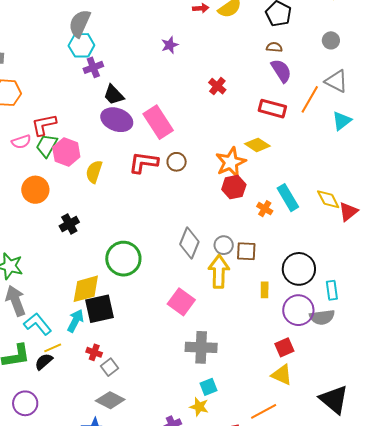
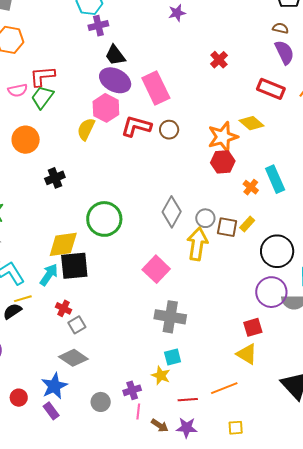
pink hexagon: (66, 152) -> (106, 108), moved
yellow rectangle: (265, 290) -> (247, 224), moved, turned 35

